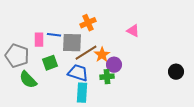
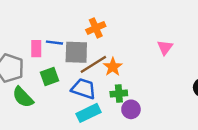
pink triangle: (133, 31) -> (165, 47), moved, turned 40
purple circle: (114, 65) -> (131, 109), moved
cyan rectangle: (82, 93) -> (88, 113), turned 60

